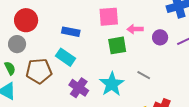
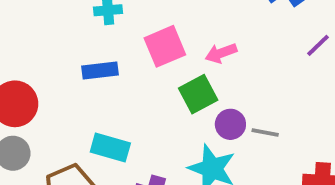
blue rectangle: (71, 32) -> (100, 70), moved
purple circle: (160, 37) -> (230, 124), moved

